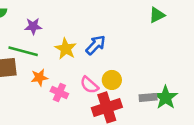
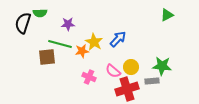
orange star: (39, 77) -> (82, 51), moved
gray rectangle: (148, 97) -> (152, 81), moved
green star: (166, 97) -> (162, 66), moved, turned -30

